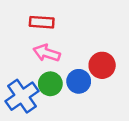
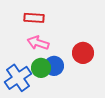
blue circle: (79, 81) -> (54, 66), moved

